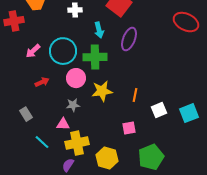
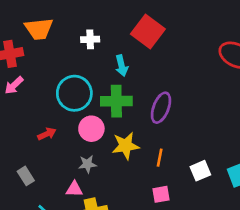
purple ellipse: (129, 39) -> (161, 108), moved
pink arrow: (33, 51) -> (14, 85), moved
orange line: (135, 95) -> (160, 158), moved

